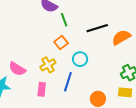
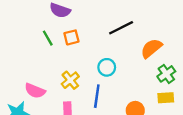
green line: (64, 20) -> (48, 38), moved
orange semicircle: (121, 37) -> (151, 48), moved
orange square: (61, 42) -> (71, 37), moved, turned 32

